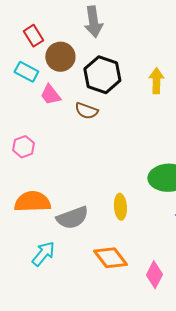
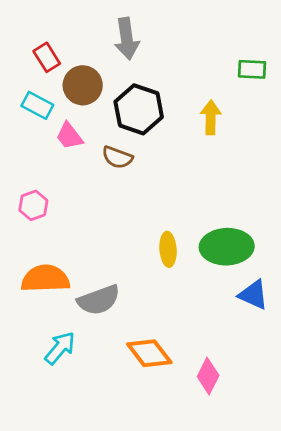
yellow ellipse: (120, 207) -> (168, 249), moved

